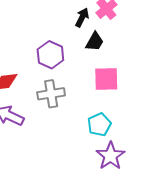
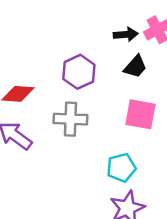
black arrow: (82, 18) -> (126, 34), turned 48

